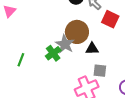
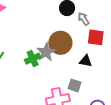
red square: (110, 19) -> (96, 37), turned -30
black triangle: (92, 49) -> (86, 61), moved

